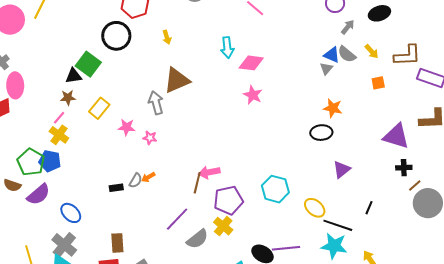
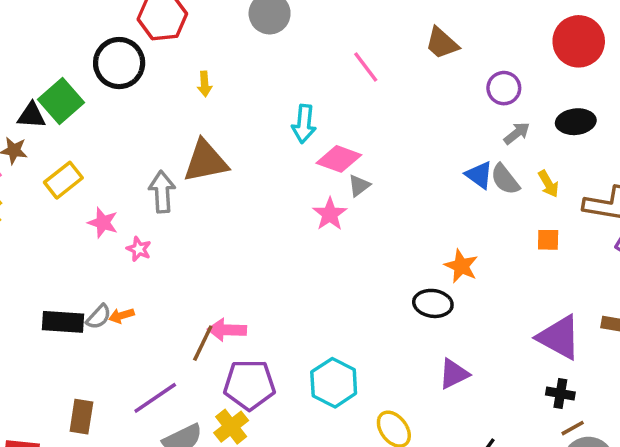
gray triangle: (326, 69) -> (359, 186), moved
black rectangle: (116, 188) -> (63, 322), size x1.6
brown rectangle: (117, 243) -> (81, 417), moved

